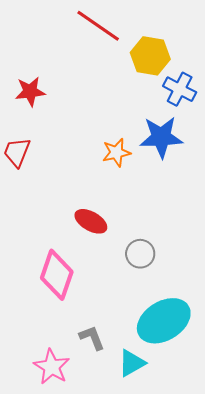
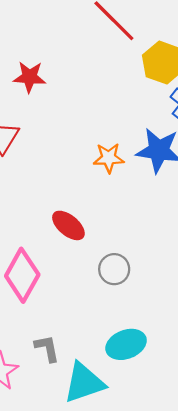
cyan ellipse: (164, 321) -> (126, 344), size x0.7
cyan triangle: (132, 363) -> (84, 383), size x1.4

